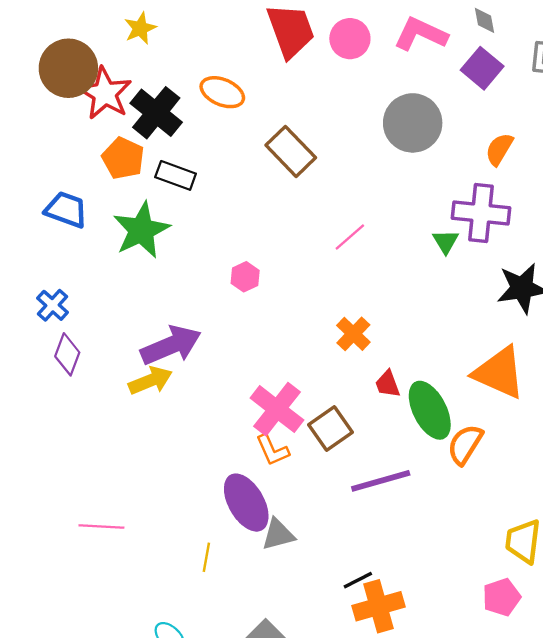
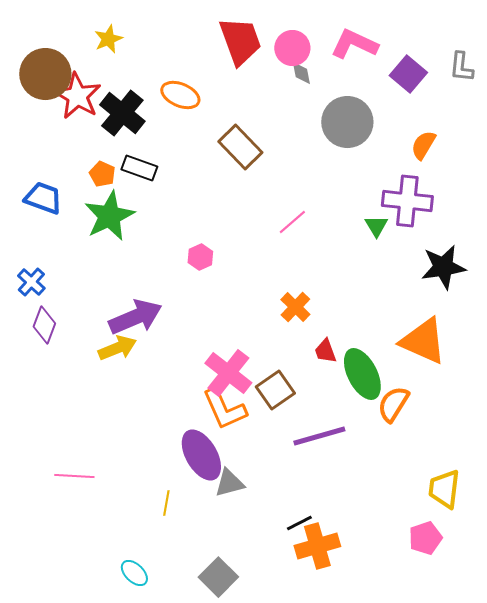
gray diamond: (484, 20) -> (301, 73), moved
orange pentagon: (123, 158) -> (102, 174), moved, size x0.7
orange L-shape: (272, 450) -> (224, 409), size x1.5

